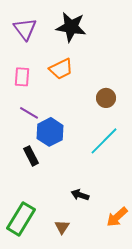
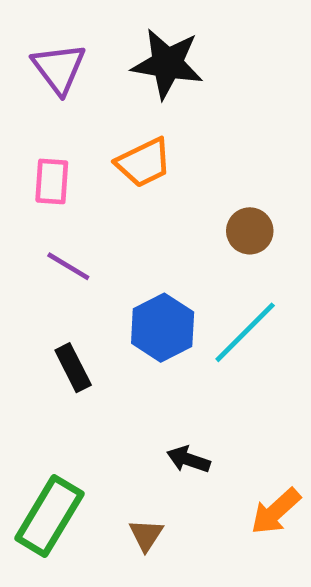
blue hexagon: (50, 132) -> (163, 328), moved

